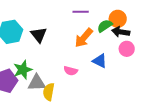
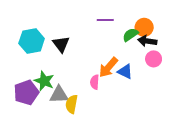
orange arrow: (84, 38) -> (108, 67), moved
green star: (23, 70) -> (44, 81), turned -30
pink semicircle: (71, 71) -> (95, 82), turned 80

